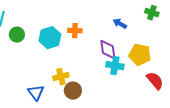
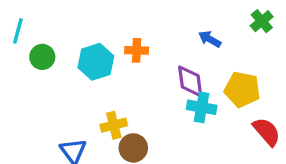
green cross: (152, 13) -> (262, 21), turned 32

